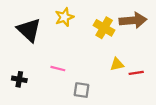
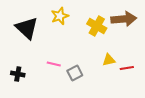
gray square: (82, 90) -> (75, 73), moved, turned -35

